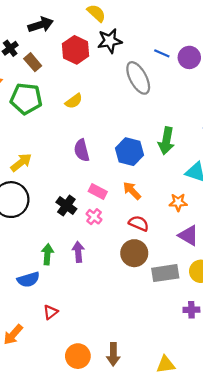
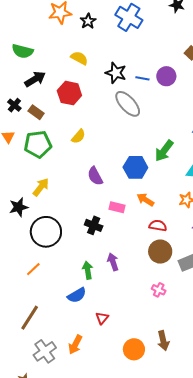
black star: (110, 41) -> (116, 73), moved, turned -30
green arrow: (166, 141) -> (164, 151), turned 40
yellow arrow: (21, 162) -> (41, 187), moved
pink cross: (94, 217) -> (159, 290), moved

